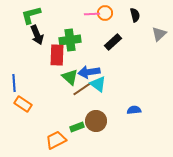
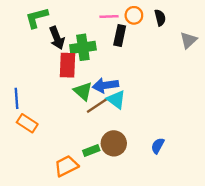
orange circle: (105, 13) -> (134, 15), moved
black arrow: (37, 35) -> (57, 38), moved
black rectangle: (113, 42) -> (120, 35), moved, turned -36
blue semicircle: (134, 110) -> (158, 146), moved, turned -56

